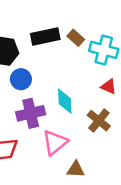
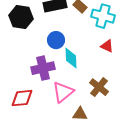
blue circle: (21, 79) -> (56, 40), moved
brown cross: (99, 121) -> (99, 87), moved

